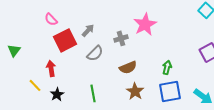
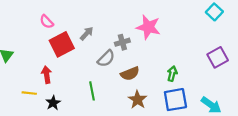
pink star: (145, 24) -> (148, 27), turned -30
gray semicircle: (95, 53) -> (106, 58), moved
yellow line: (35, 85) -> (29, 93), turned -40
green line: (93, 93) -> (92, 91), moved

